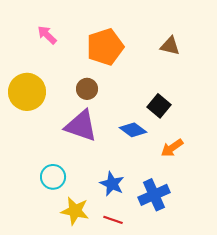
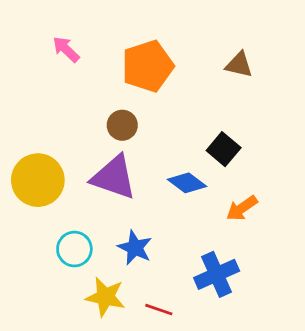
yellow circle: (27, 92) -> (38, 180), moved
blue star: (112, 184) -> (135, 248), moved

